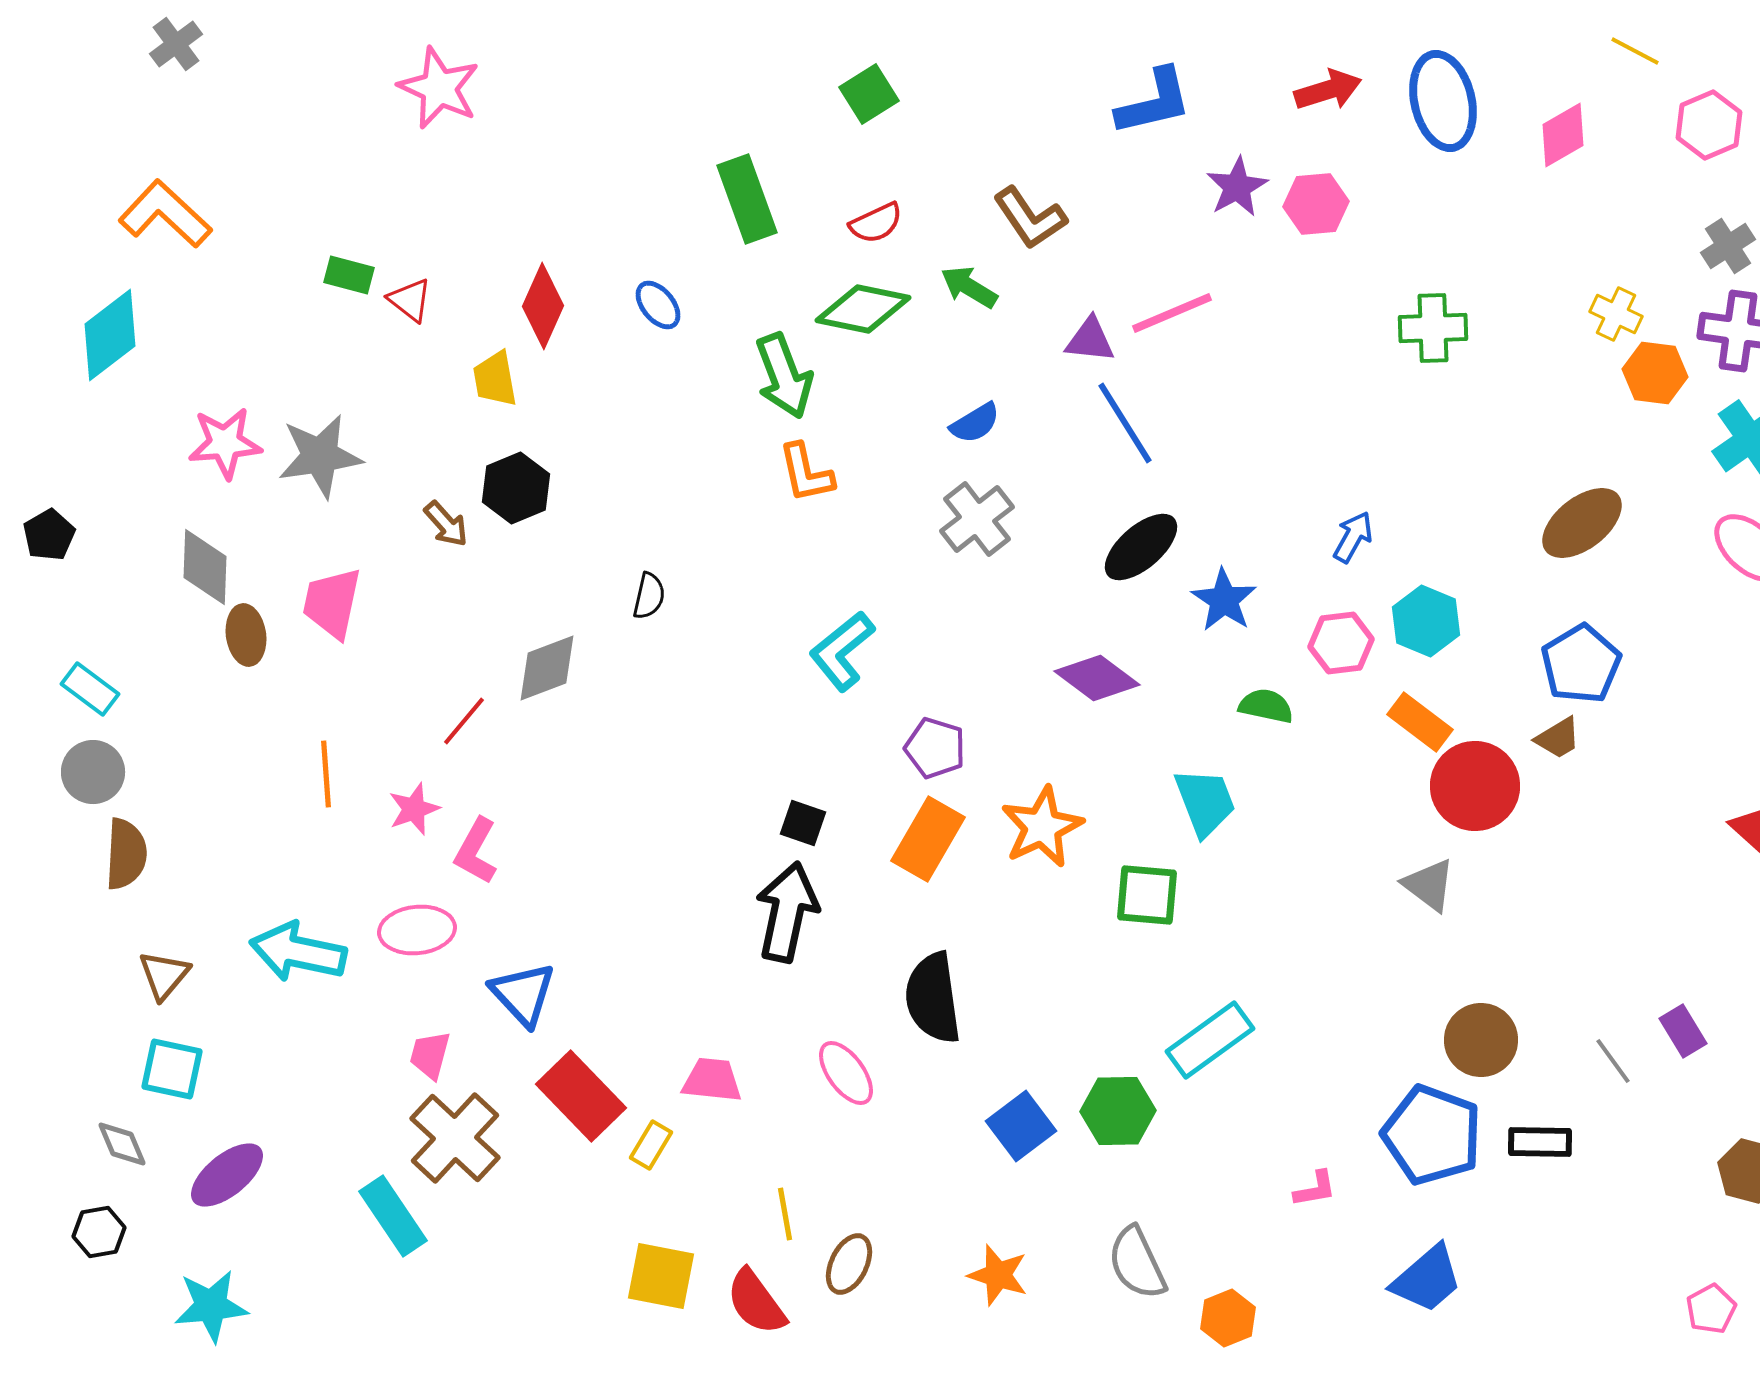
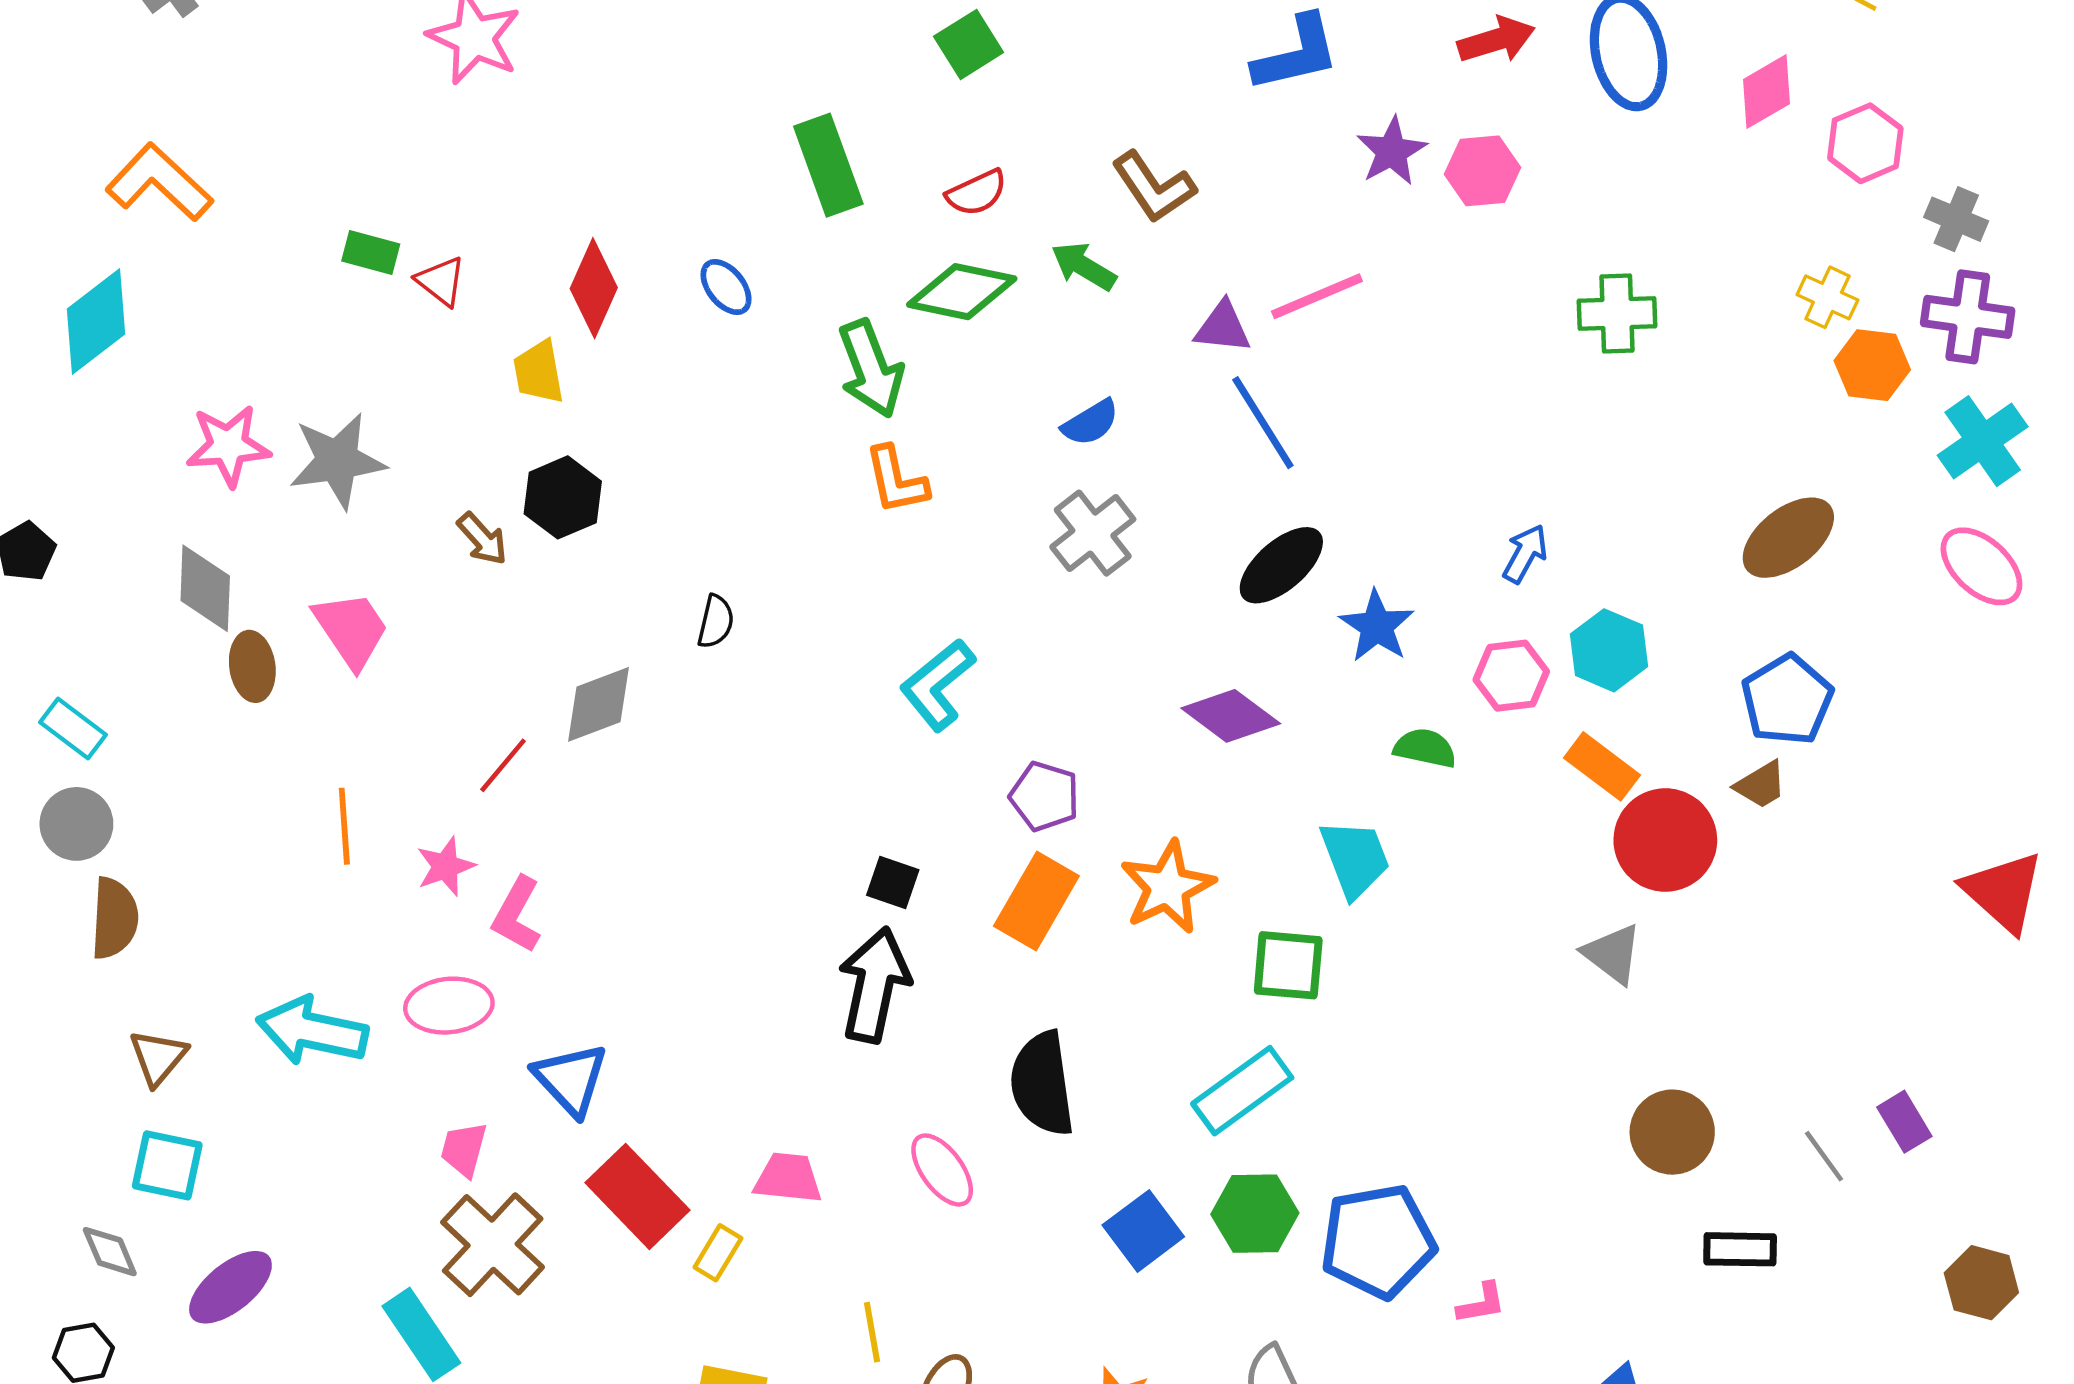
pink hexagon: (1709, 125) -> (1865, 143), moved
gray cross: (1728, 246) -> (1956, 219), turned -34
pink trapezoid: (332, 603) -> (351, 630), turned 134
cyan rectangle: (1210, 1040) -> (1242, 1091), moved
blue pentagon: (1432, 1135) -> (1378, 1241), moved, turned -30

